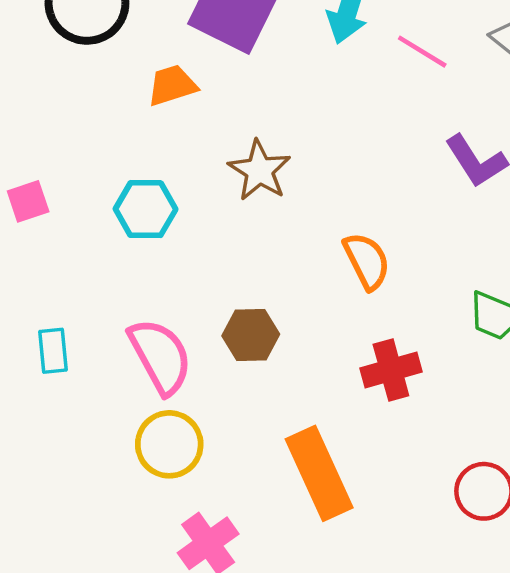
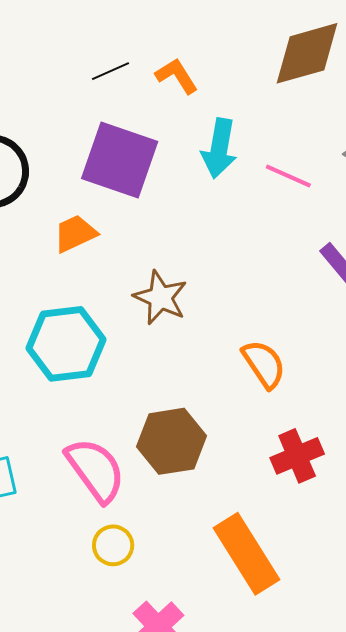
cyan hexagon: (146, 209) -> (66, 344), size x1.4
brown hexagon: (251, 335) -> (171, 441), size x1.4
yellow circle: (169, 444) -> (113, 545), size x0.7

